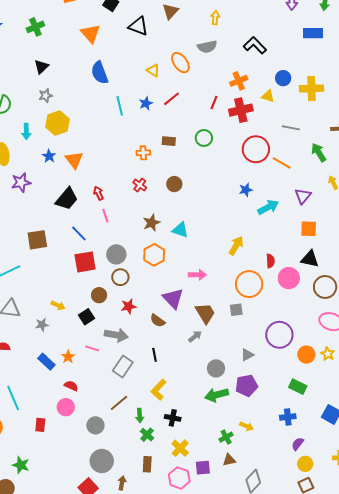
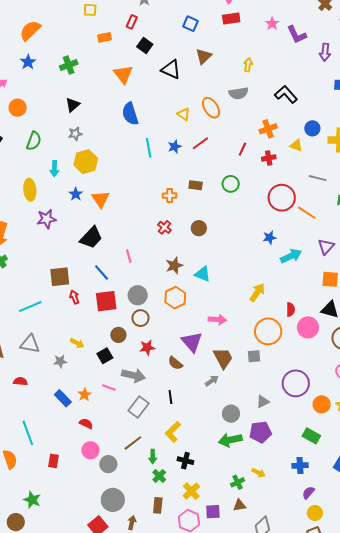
red cross: (241, 110) -> (269, 158), size x0.6
red arrow: (98, 193) -> (74, 297), moved
pink circle: (66, 407) -> (90, 450), moved

